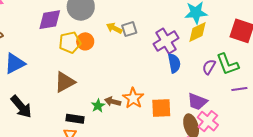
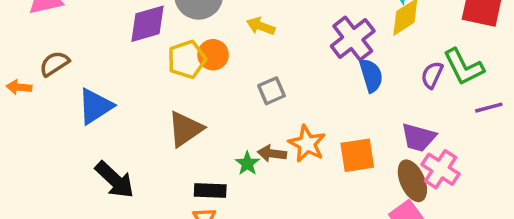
gray square: (129, 29) -> (271, 91), moved

